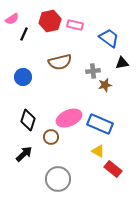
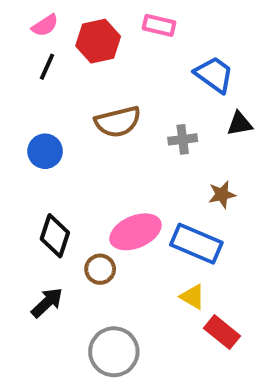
pink semicircle: (12, 19) -> (45, 25), moved
pink rectangle: (75, 25) -> (159, 25), moved
brown star: (105, 85) -> (222, 194), moved

